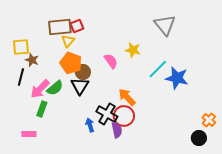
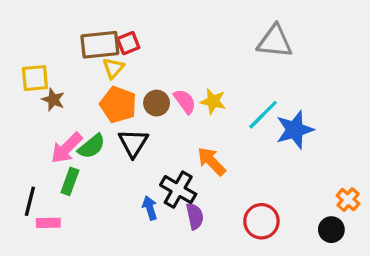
gray triangle: (165, 25) -> (275, 41), turned -45
yellow star: (133, 50) -> (213, 101), moved
brown circle: (83, 72) -> (157, 103), moved
black line: (21, 77) -> (30, 201), moved
blue star: (177, 78) -> (295, 130), turned -30
red circle: (124, 116) -> (261, 221), moved

